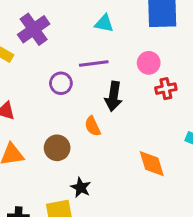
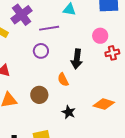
purple line: (94, 64) -> (49, 28), moved
orange diamond: (152, 164) -> (104, 104), turned -55
black star: (81, 187) -> (69, 112), moved

